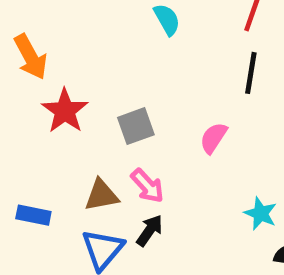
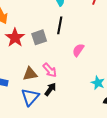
black line: (251, 73) -> (60, 25), moved
gray square: (136, 126) -> (39, 37), moved

